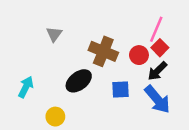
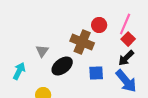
gray triangle: (54, 34) -> (42, 51), moved
red circle: (139, 55) -> (99, 25), moved

